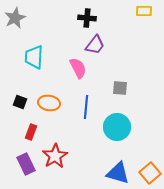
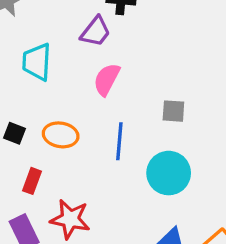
purple trapezoid: (95, 45) -> (96, 32), moved
pink semicircle: (78, 68) -> (107, 79), turned -125
red star: (55, 156) -> (70, 219), turned -30

